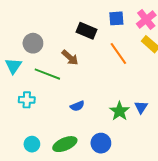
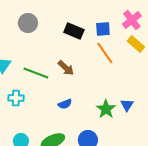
blue square: (116, 18) -> (103, 29), moved
gray circle: (33, 43) -> (28, 23), moved
brown arrow: (70, 58) -> (66, 68), moved

